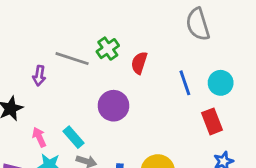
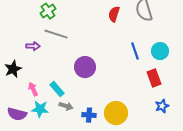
green cross: (108, 49) -> (48, 11), moved
red semicircle: (139, 63) -> (114, 14), moved
purple arrow: (39, 76) -> (33, 46), turned -96

